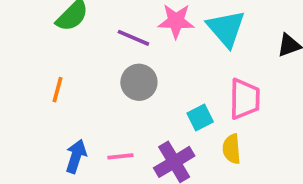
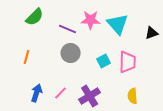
cyan square: (200, 117) -> (104, 61), moved
yellow semicircle: (232, 149) -> (133, 96), moved
pink line: (120, 156) -> (61, 93), turned -40

